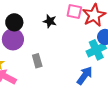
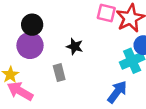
black star: (50, 21) -> (75, 46), moved

